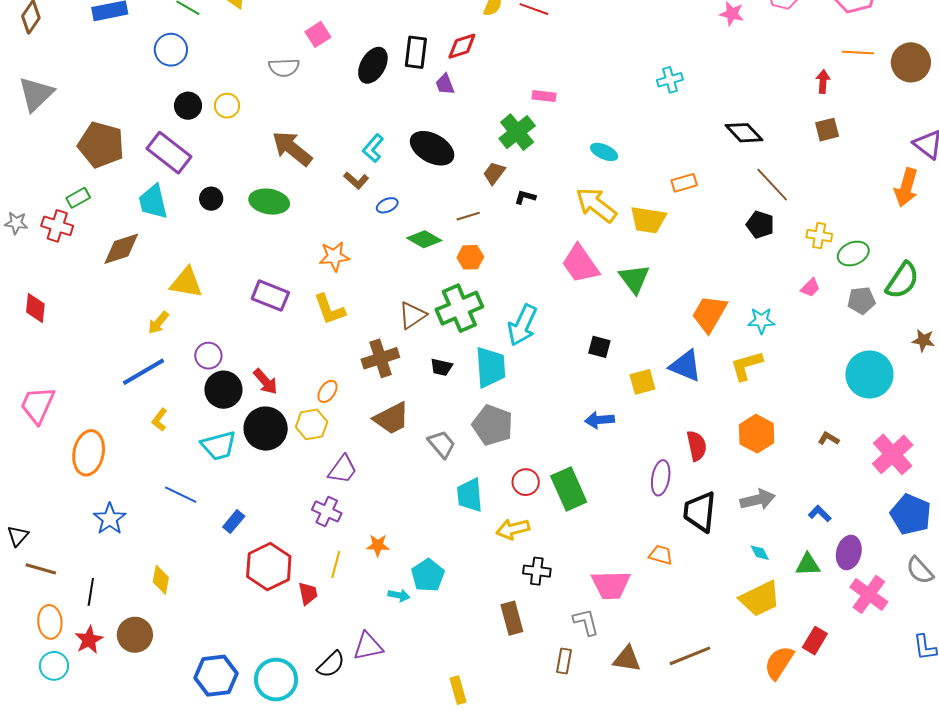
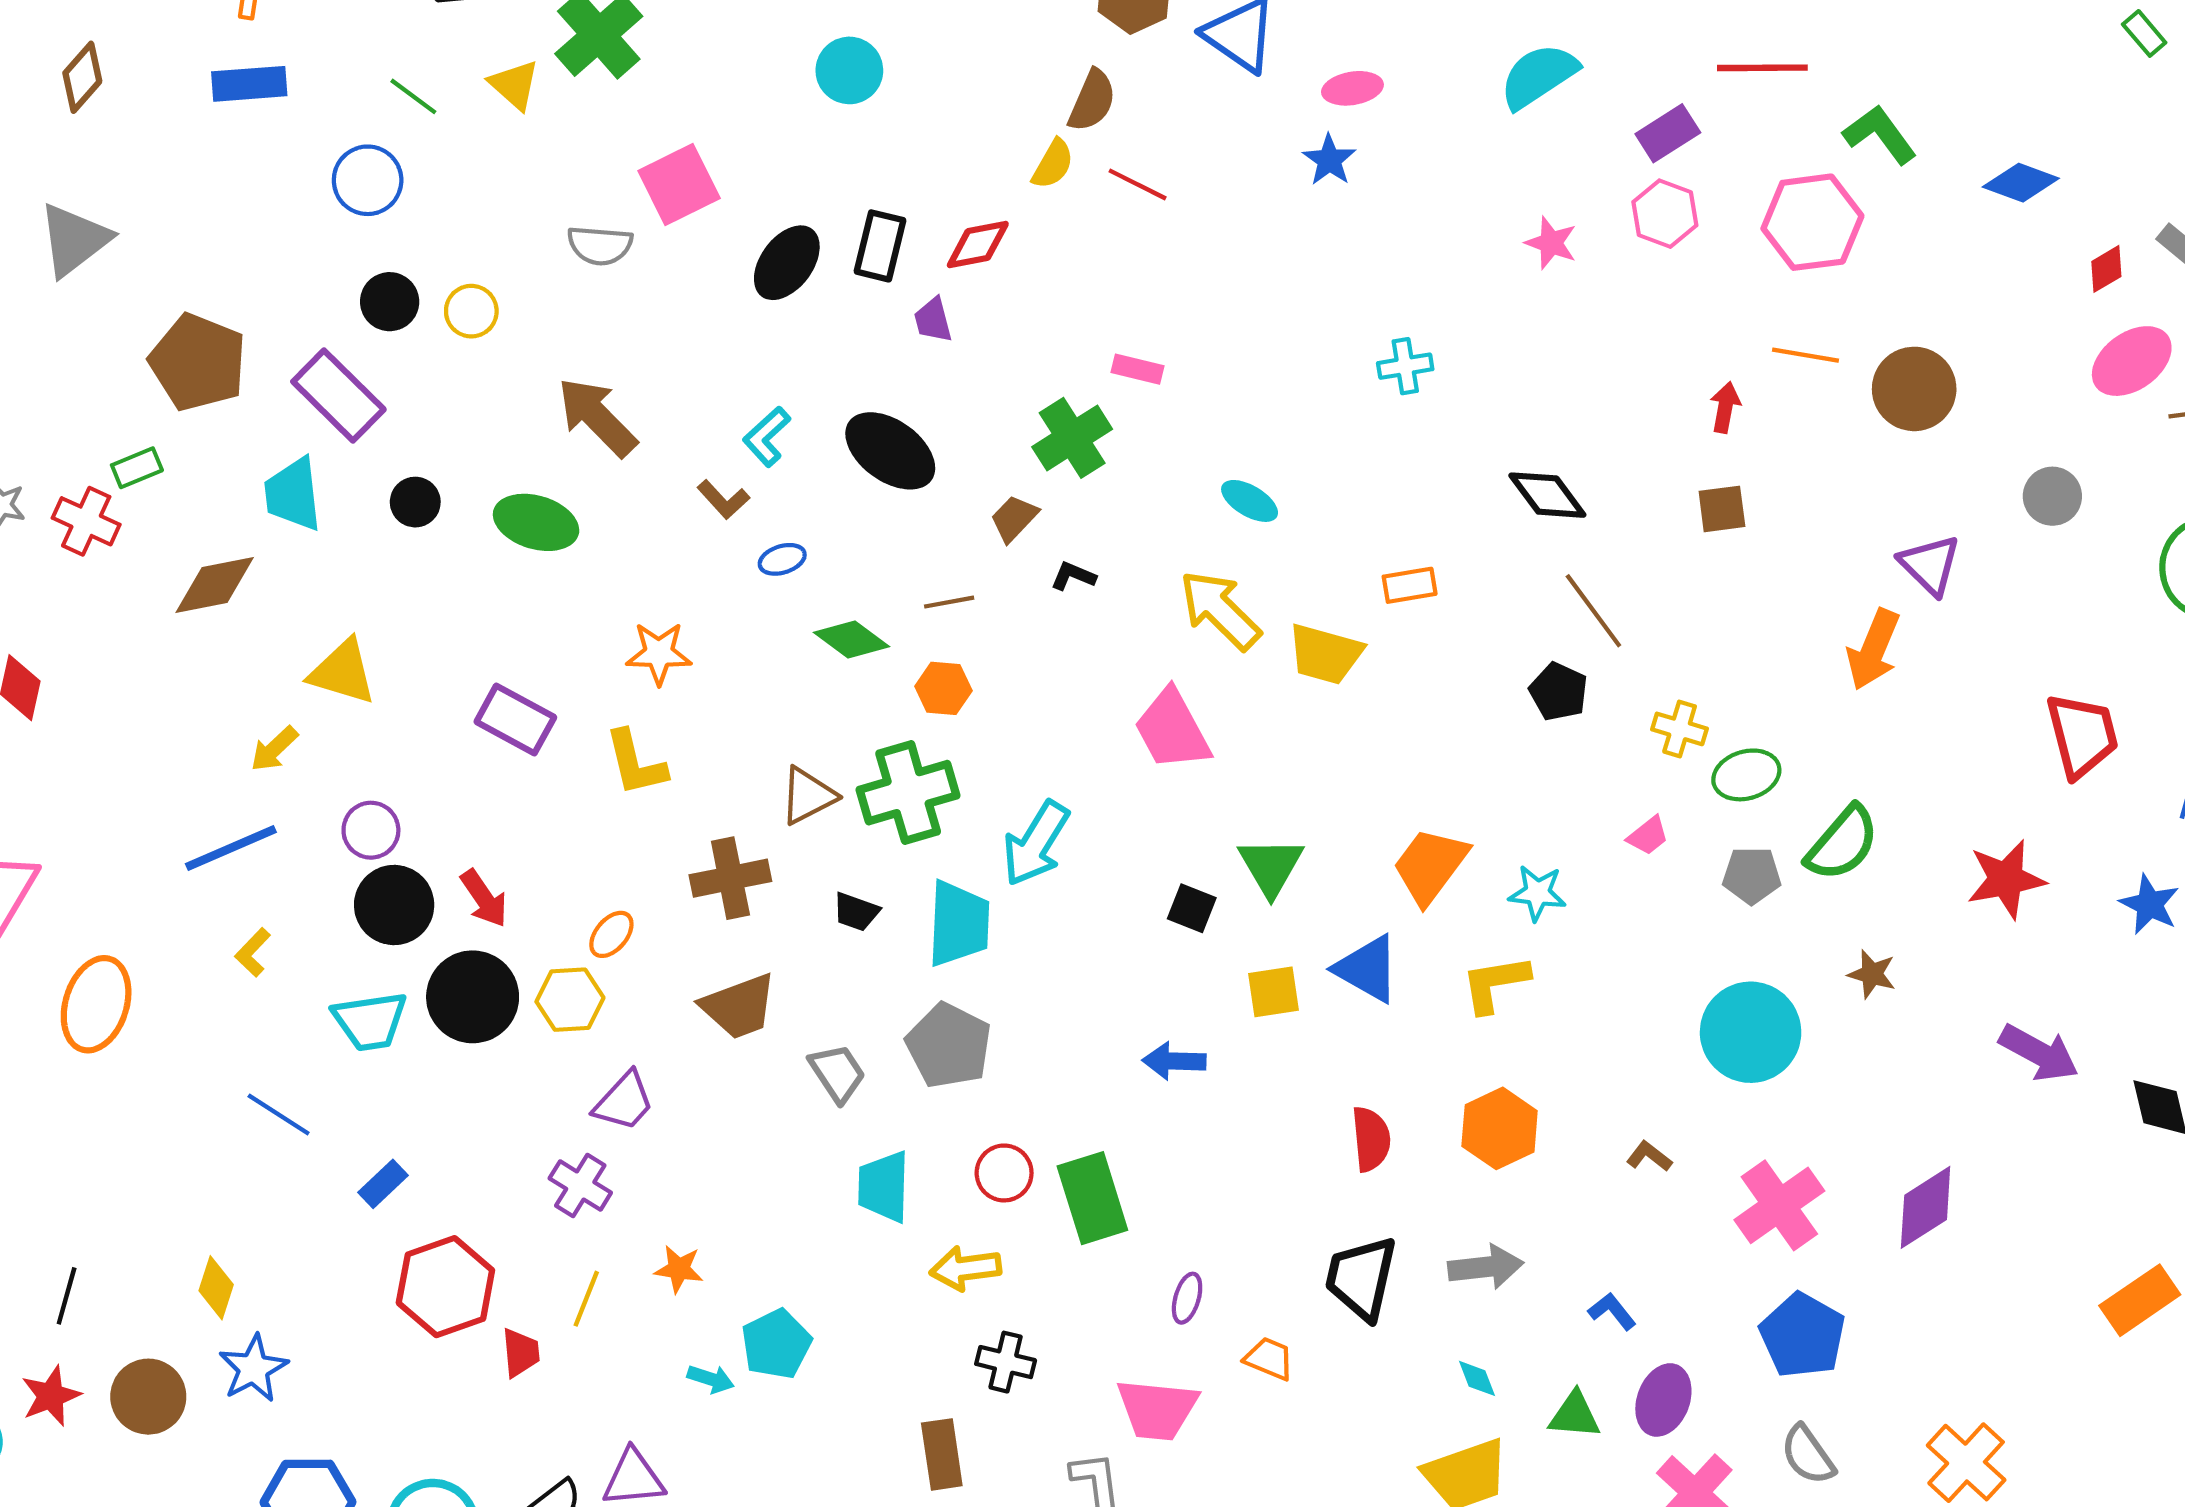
pink square: (318, 34) -> (679, 184), size x1.5
green triangle: (634, 279) -> (1271, 866), moved
purple ellipse: (661, 478) -> (1187, 1298), moved, size x0.7
blue star: (110, 519) -> (253, 1368), moved

